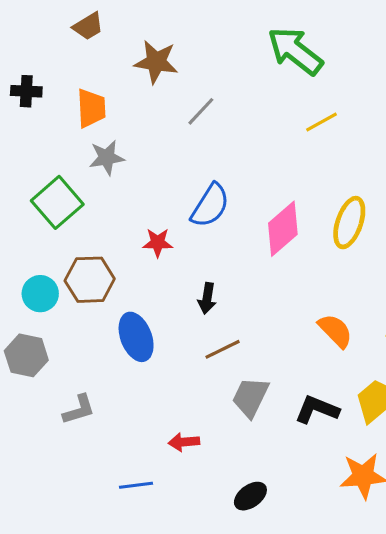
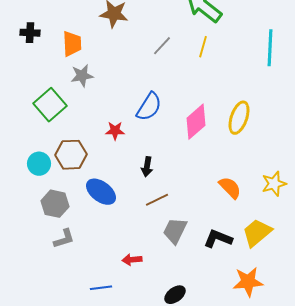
gray line: (201, 111) -> (162, 46), moved
yellow line: (321, 122) -> (203, 47), moved, turned -45
blue ellipse: (136, 337) -> (101, 192), turned -32
gray hexagon: (26, 355) -> (55, 204), moved

